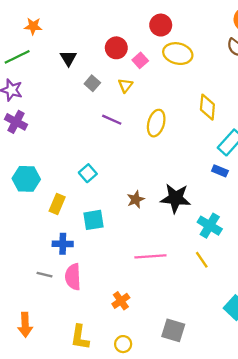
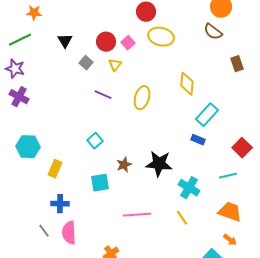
red circle: (116, 48) -> (106, 42), moved
cyan square: (88, 173) -> (95, 141), moved
cyan square: (94, 220) -> (100, 183), moved
gray line: (45, 275) -> (44, 231), turned 40

